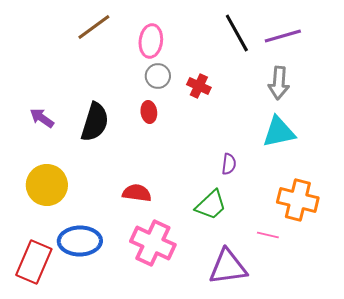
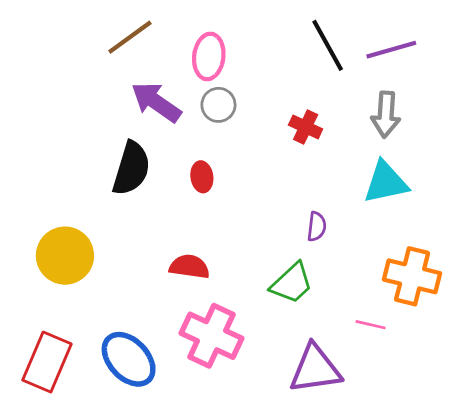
red cross: (199, 86) -> (306, 127), moved
red ellipse: (149, 112) -> (202, 177), moved
purple arrow: (42, 118) -> (156, 102), moved, size x1.5
blue ellipse: (80, 241) -> (129, 359), moved, turned 48

